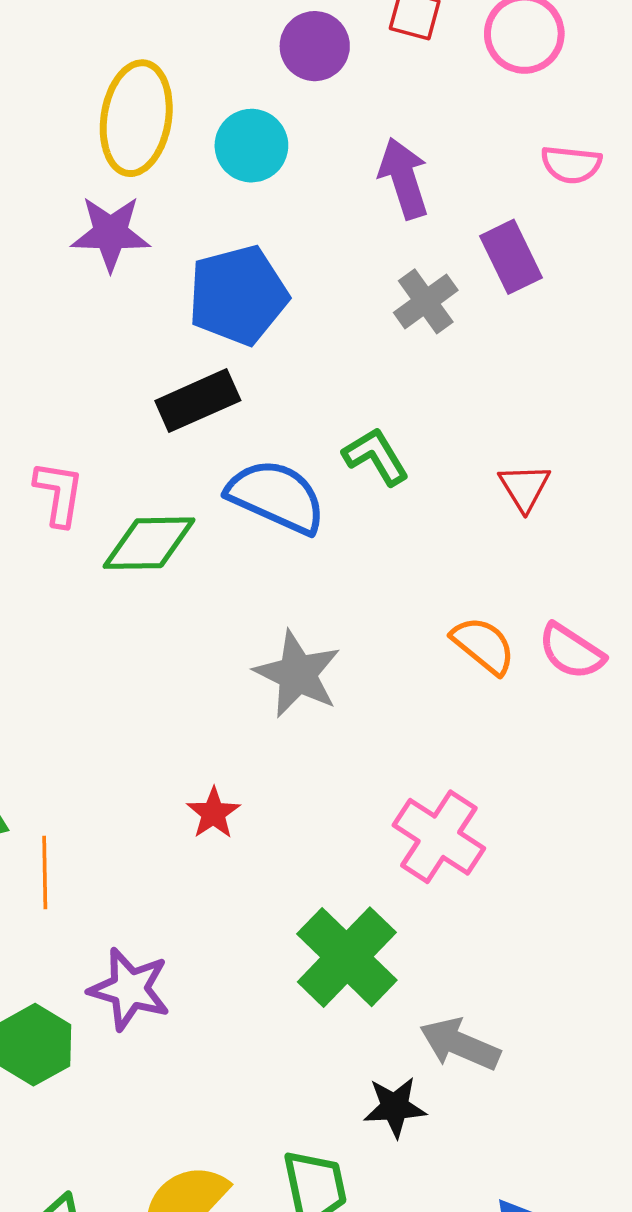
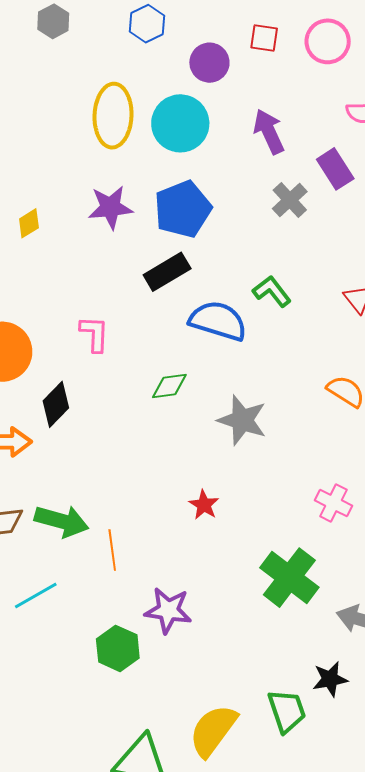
cyan circle: (251, 146) -> (180, 123), size x1.4
purple star: (111, 233) -> (110, 207), moved
green diamond: (149, 543) -> (169, 386), moved, size x0.7
pink cross: (439, 837) -> (333, 503), size x0.7
black star: (395, 1107) -> (330, 679), moved

